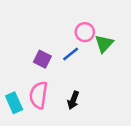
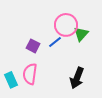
pink circle: (85, 32) -> (66, 25), size x1.5
black arrow: (73, 100) -> (77, 78), moved, size x1.5

